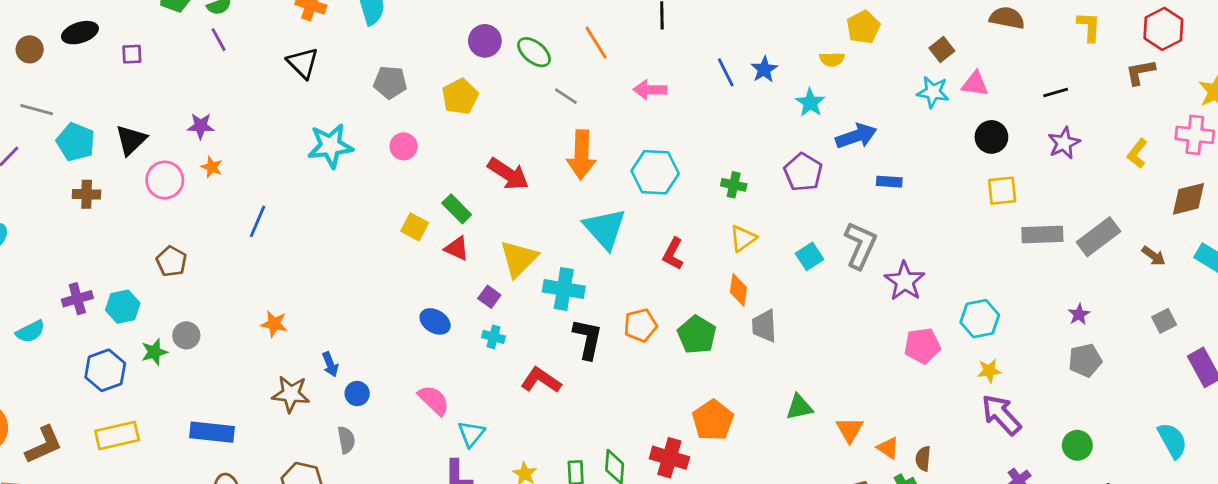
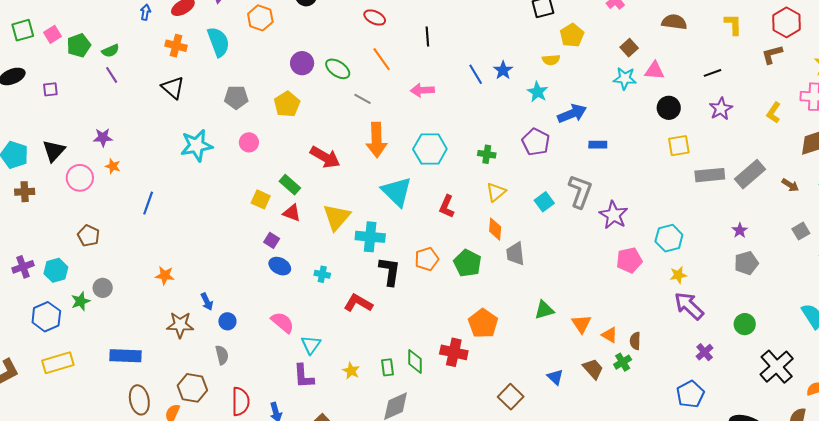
purple square: (489, 297) -> (272, 240), moved

